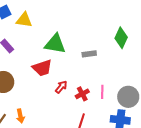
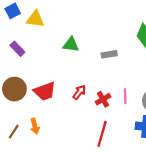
green triangle: (55, 44) -> (71, 45), size x0.7
red trapezoid: (42, 68) -> (45, 91), moved

